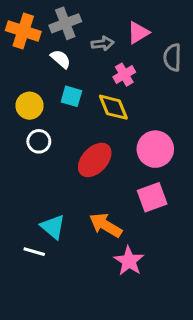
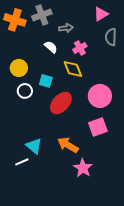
pink triangle: (138, 33) -> (101, 14), moved
white semicircle: (61, 59) -> (51, 47), moved
cyan square: (71, 96) -> (46, 81), moved
white line: (34, 252) -> (22, 162), turned -40

